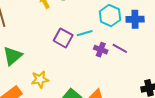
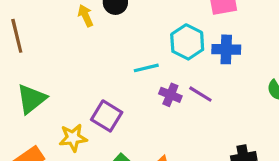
purple square: (63, 38) -> (107, 116), moved

